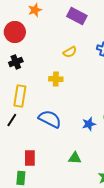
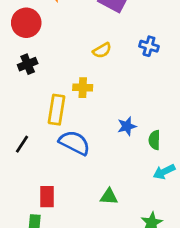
yellow rectangle: (20, 96) -> (57, 110), moved
blue star: (89, 124) -> (127, 126), moved

